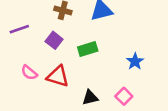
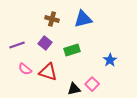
purple line: (19, 29) -> (17, 45), moved
pink square: (124, 96) -> (92, 84), moved

